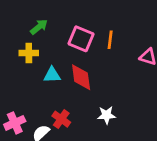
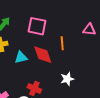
orange line: (110, 40) -> (62, 43), moved

